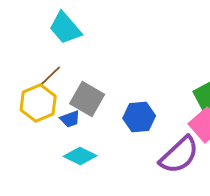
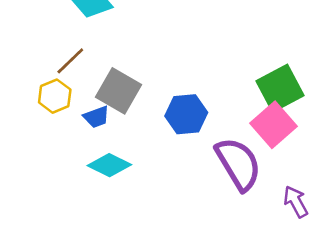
yellow hexagon: (38, 103) -> (55, 96), size x0.7
purple semicircle: (179, 155) -> (238, 164), turned -78

